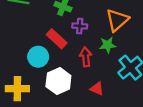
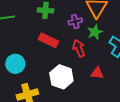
purple cross: (80, 26) -> (75, 22), moved
cyan circle: (38, 57) -> (15, 64), moved

